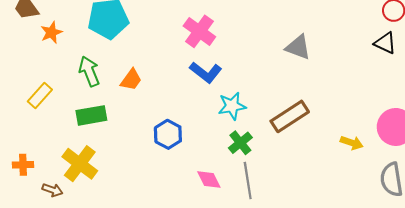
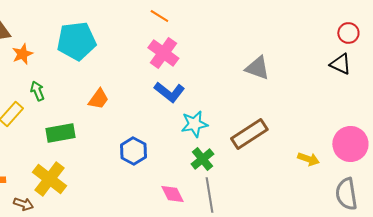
green arrow: (89, 71) -> (37, 91), moved, size x0.7

